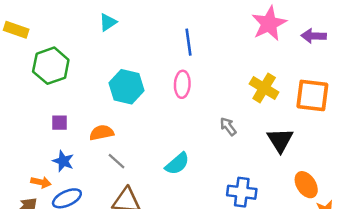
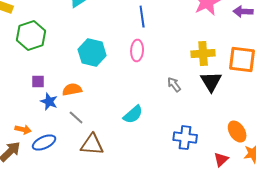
yellow cross: (264, 88) -> (203, 54), turned -35
black triangle: (280, 140) -> (211, 82), moved
blue star: (63, 161) -> (49, 102), moved
gray line: (117, 161) -> (76, 118), moved

